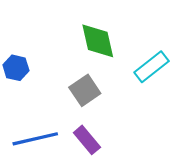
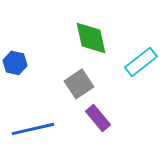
purple rectangle: (87, 140) -> (98, 118), moved

